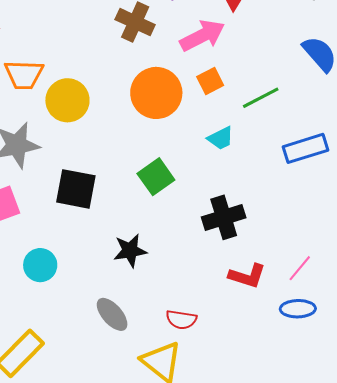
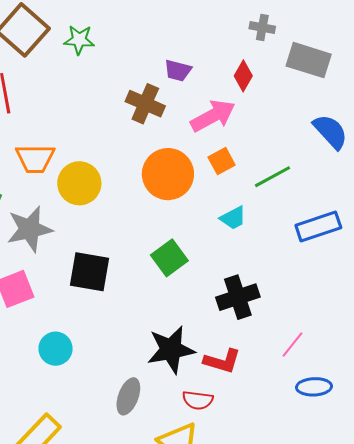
black star: (130, 251) -> (171, 350), moved, size x1.4
pink line: (300, 268) -> (293, 345), moved
red L-shape: (247, 276) -> (222, 361), moved
gray ellipse: (112, 314) -> (128, 396), turned 63

